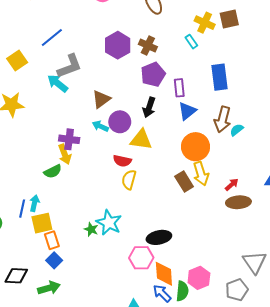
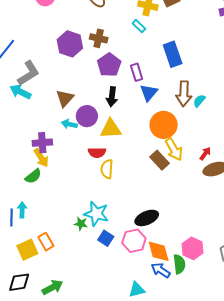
yellow square: (42, 223) -> (27, 250), moved
blue square: (54, 260) -> (106, 238), moved

